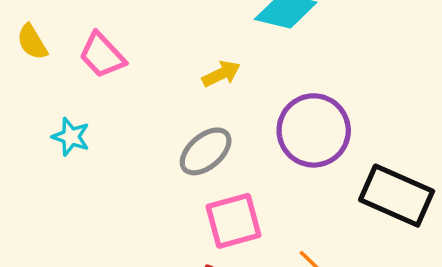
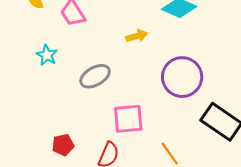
gray ellipse: (206, 151) -> (95, 76), moved

